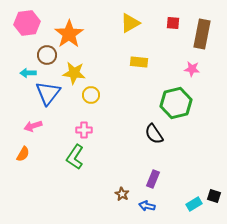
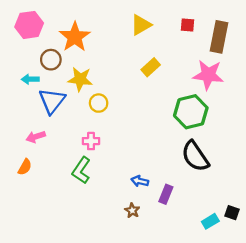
yellow rectangle: (139, 62) -> (151, 67), turned -48
pink star: (192, 69) -> (208, 75), size x1.8
black semicircle: (154, 134) -> (195, 156), moved, size x1.4
blue arrow: (147, 206) -> (140, 181), moved

